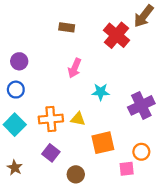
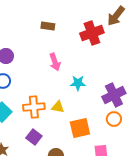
red cross: (116, 35) -> (92, 33), turned 30
pink arrow: (75, 68) -> (55, 62), turned -42
orange circle: (141, 152) -> (114, 119), moved

